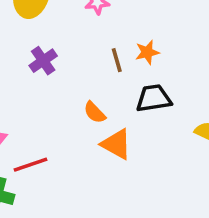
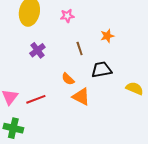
orange star: (147, 52) -> (107, 36), moved
red line: (31, 165) -> (36, 99), moved

